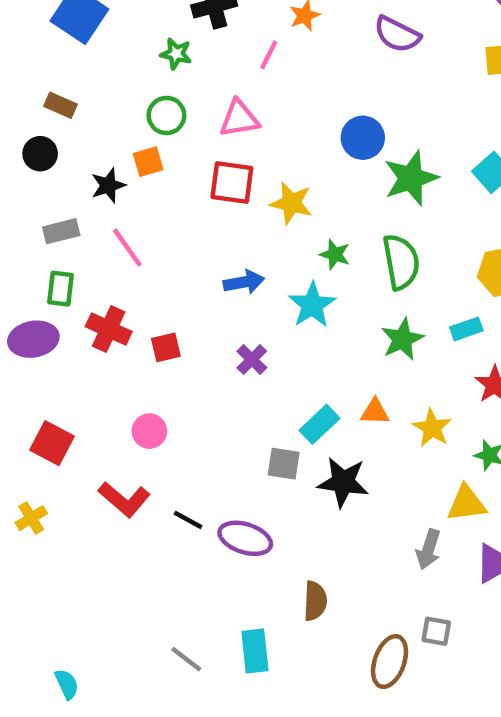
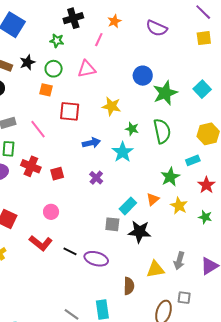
orange square: (148, 162) -> (46, 90), turned 32
red square: (232, 183) -> (70, 111), moved
black star: (108, 185) -> (27, 62), moved
green star: (402, 339) -> (170, 177), moved
orange triangle: (375, 412) -> (153, 199), turned -40
yellow triangle: (467, 503) -> (155, 269), moved

